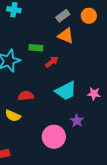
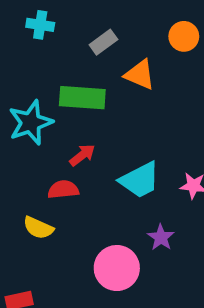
gray rectangle: (63, 16) -> (103, 42), moved
green rectangle: (36, 48) -> (82, 98), size x1.6
red arrow: (52, 62) -> (82, 155), moved

